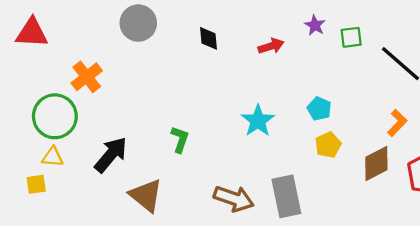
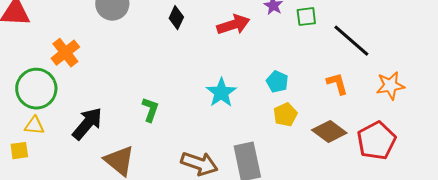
black diamond: (208, 38) -> (176, 18), turned 30
red arrow: (271, 46) -> (233, 25), size x1.4
orange L-shape: (397, 123) -> (337, 84), moved, turned -60
brown diamond: (376, 163) -> (329, 132), turned 64

